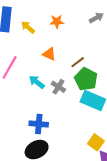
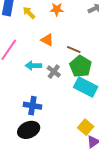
brown line: (78, 62) -> (74, 50), turned 56
cyan arrow: (37, 82) -> (33, 66), turned -42

